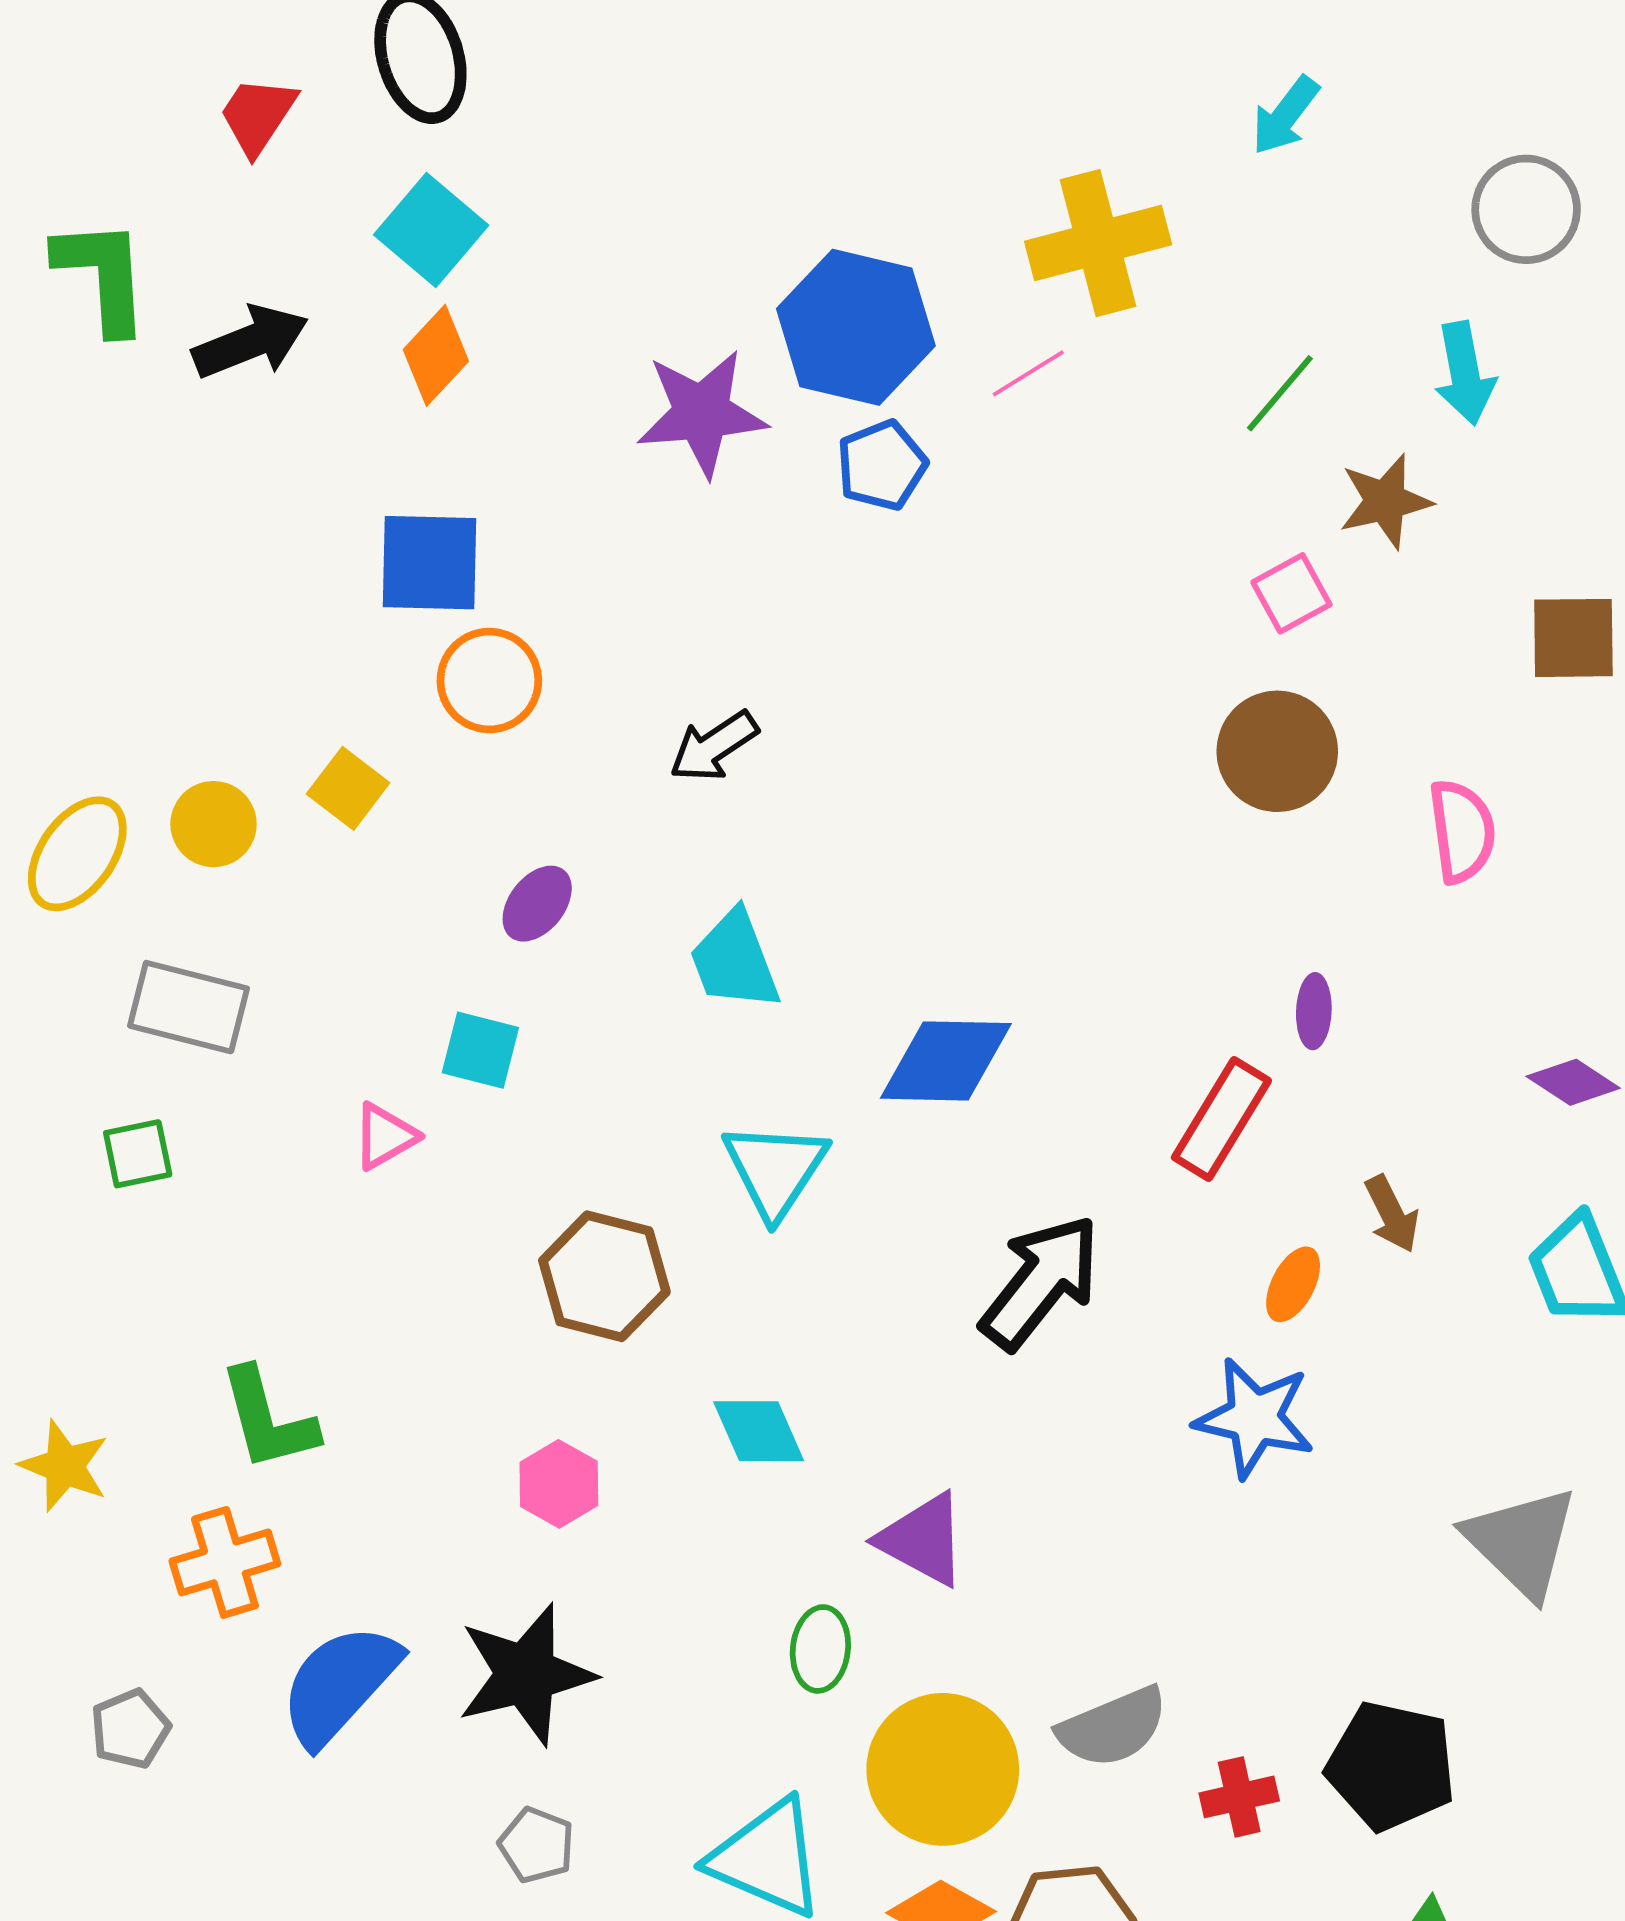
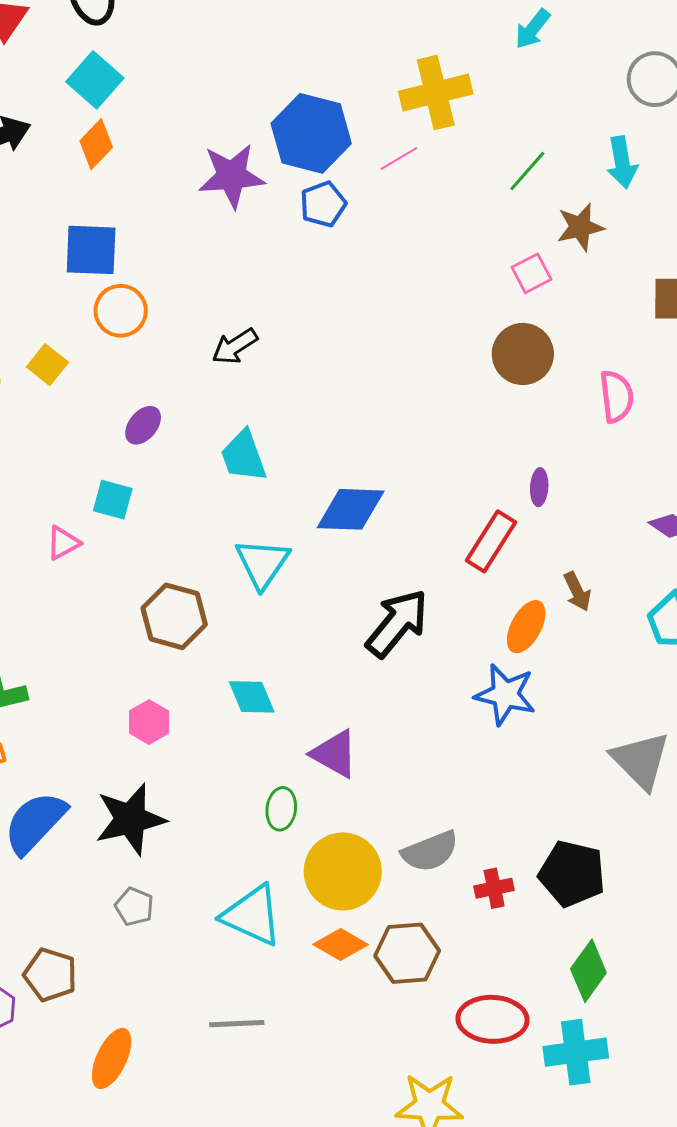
orange ellipse: (1293, 1284) -> (526, 627), size x1.4

